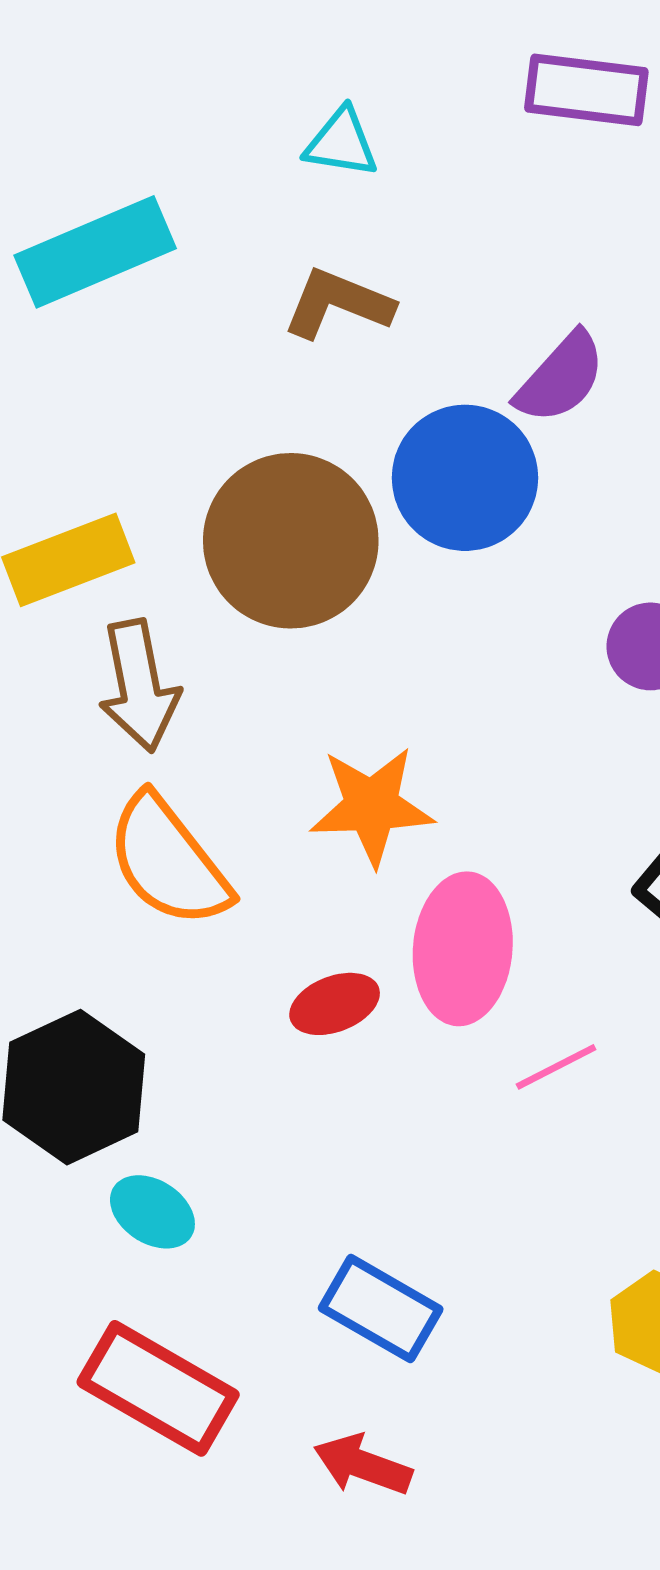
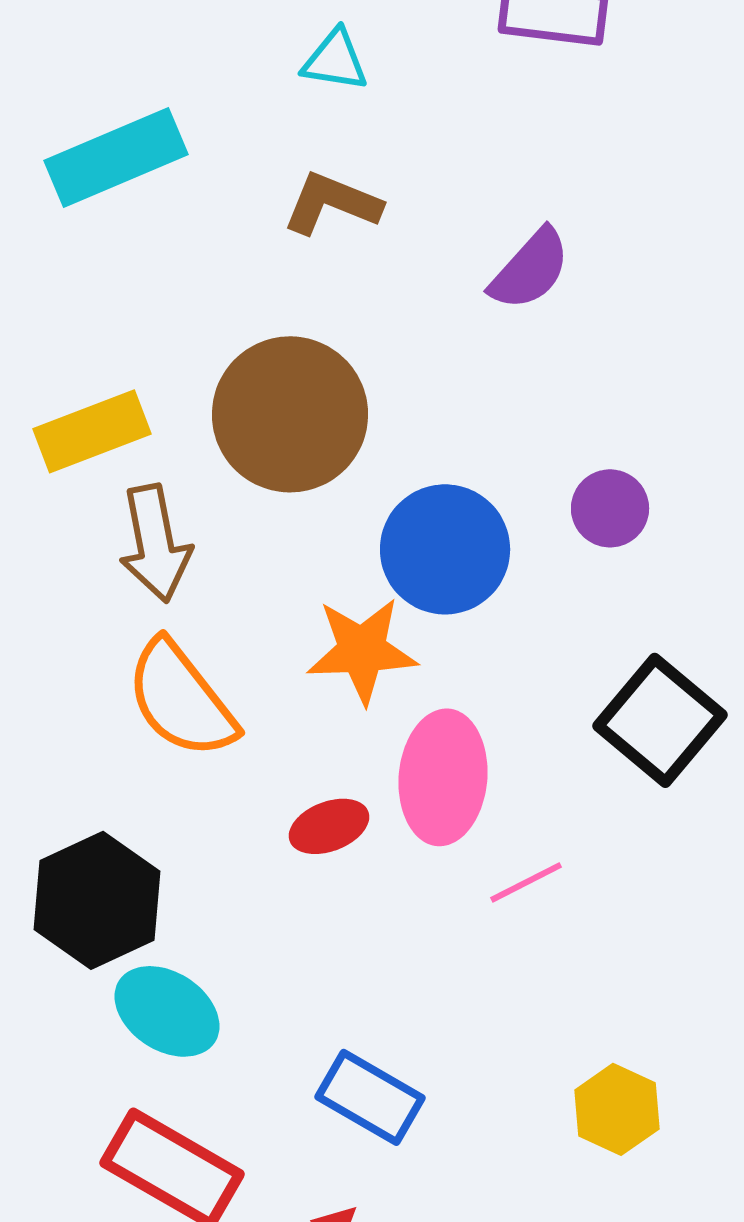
blue circle: (465, 478) -> (445, 549), moved
cyan ellipse: (152, 1212) -> (167, 1011), size x1.4

